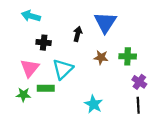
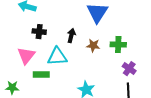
black arrow: (78, 34) -> (71, 36), moved
cyan triangle: (63, 69) -> (57, 57), turned 40
green star: (23, 95) -> (12, 88), moved

